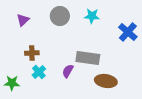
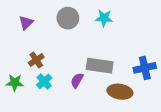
blue cross: (128, 32) -> (145, 68), moved, turned 36
brown cross: (32, 53) -> (36, 60), turned -32
green star: (12, 83) -> (15, 83), moved

